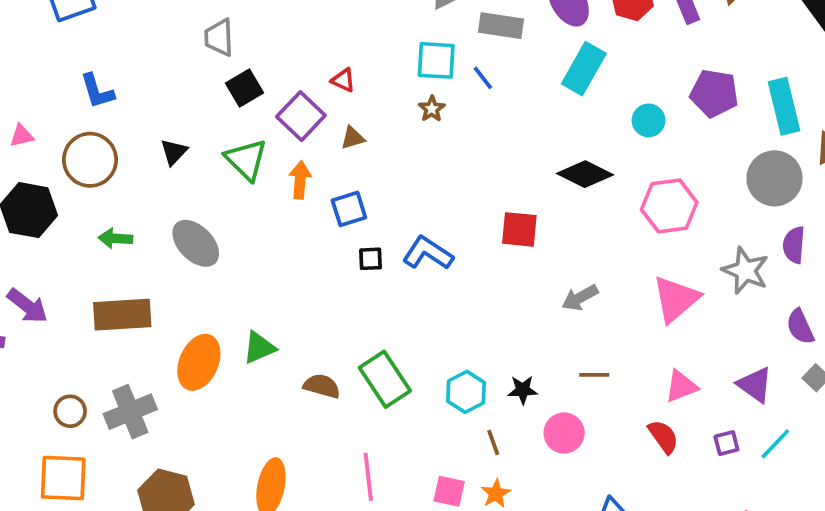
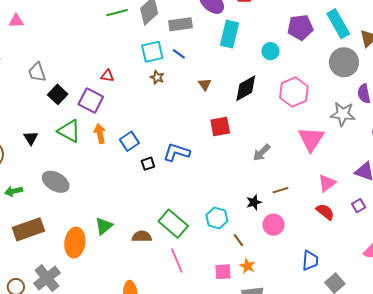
brown triangle: (353, 138) -> (205, 84), moved, turned -32
black diamond: (585, 174) -> (246, 88), turned -40
black star: (523, 390) -> (254, 202), moved
pink line: (368, 477) -> (177, 260), moved

